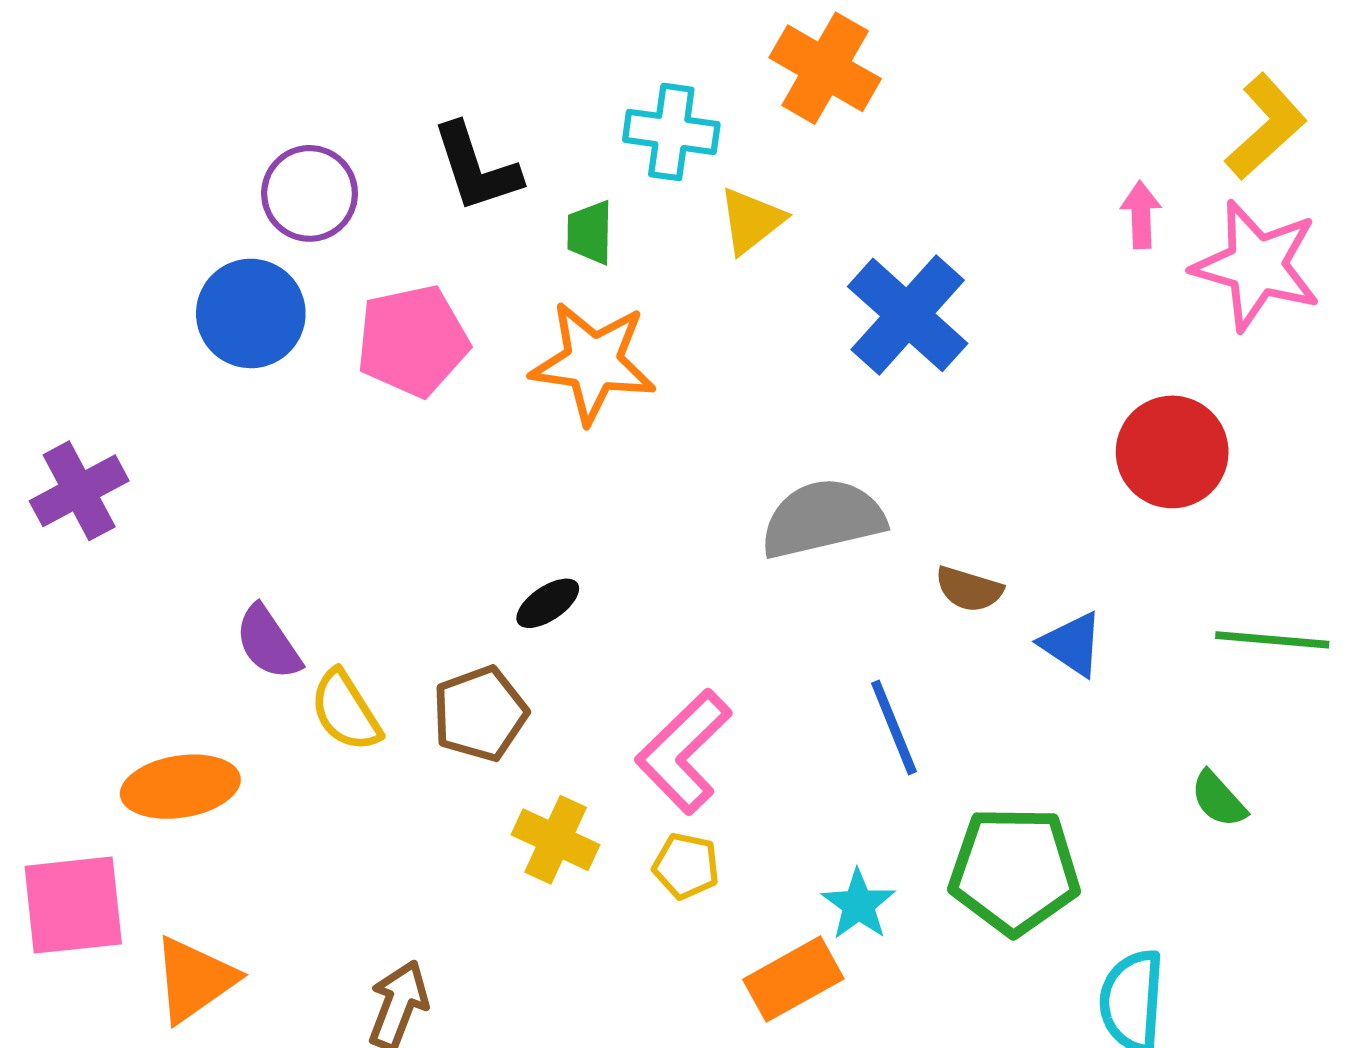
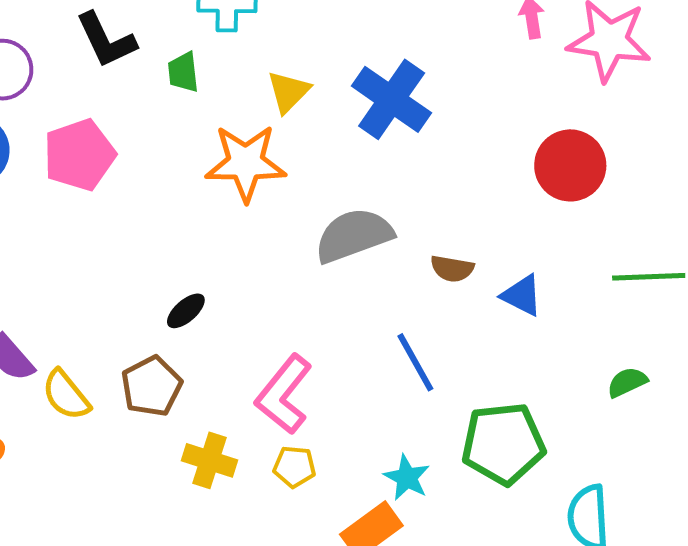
yellow triangle: (751, 221) -> (288, 92), moved
orange star: (593, 362) -> (246, 163), moved
green semicircle: (1218, 799) -> (627, 382), turned 114

